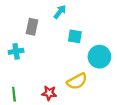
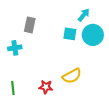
cyan arrow: (60, 12) -> (84, 15), moved
cyan circle: (99, 57) -> (93, 35), moved

